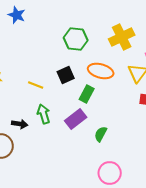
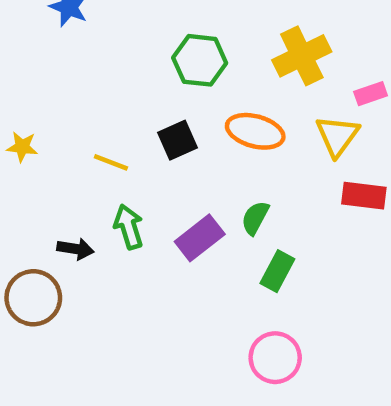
green rectangle: (87, 94) -> (277, 271), moved
green semicircle: (101, 134) -> (255, 218), moved

